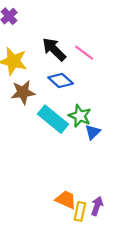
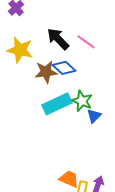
brown star: (23, 92) -> (46, 72), moved
cyan rectangle: (53, 119) -> (57, 104), turned -64

